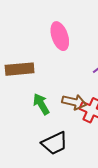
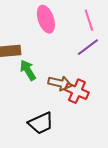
green arrow: (41, 104) -> (28, 70), moved

